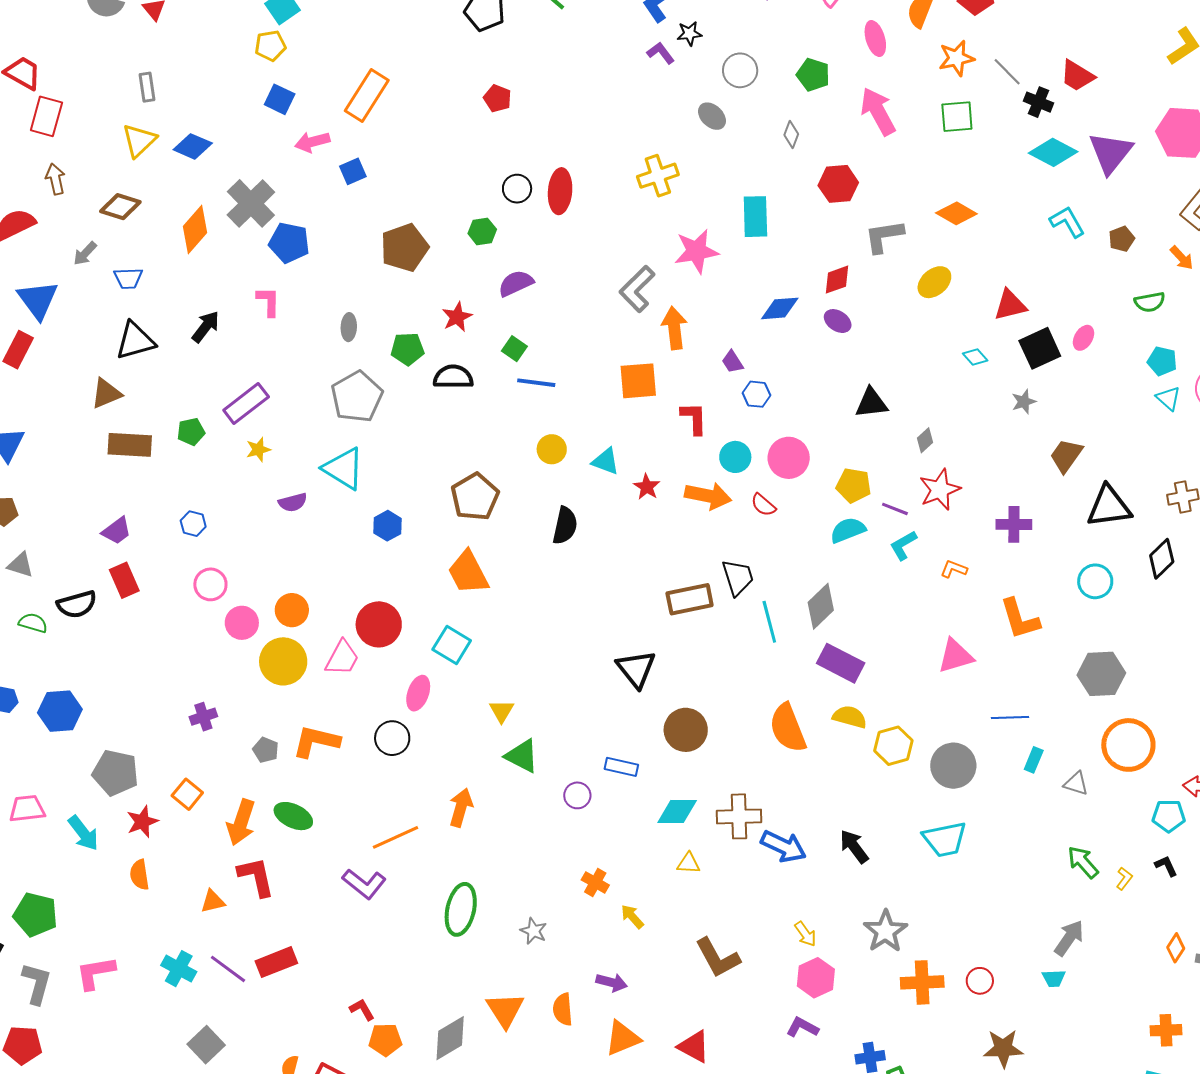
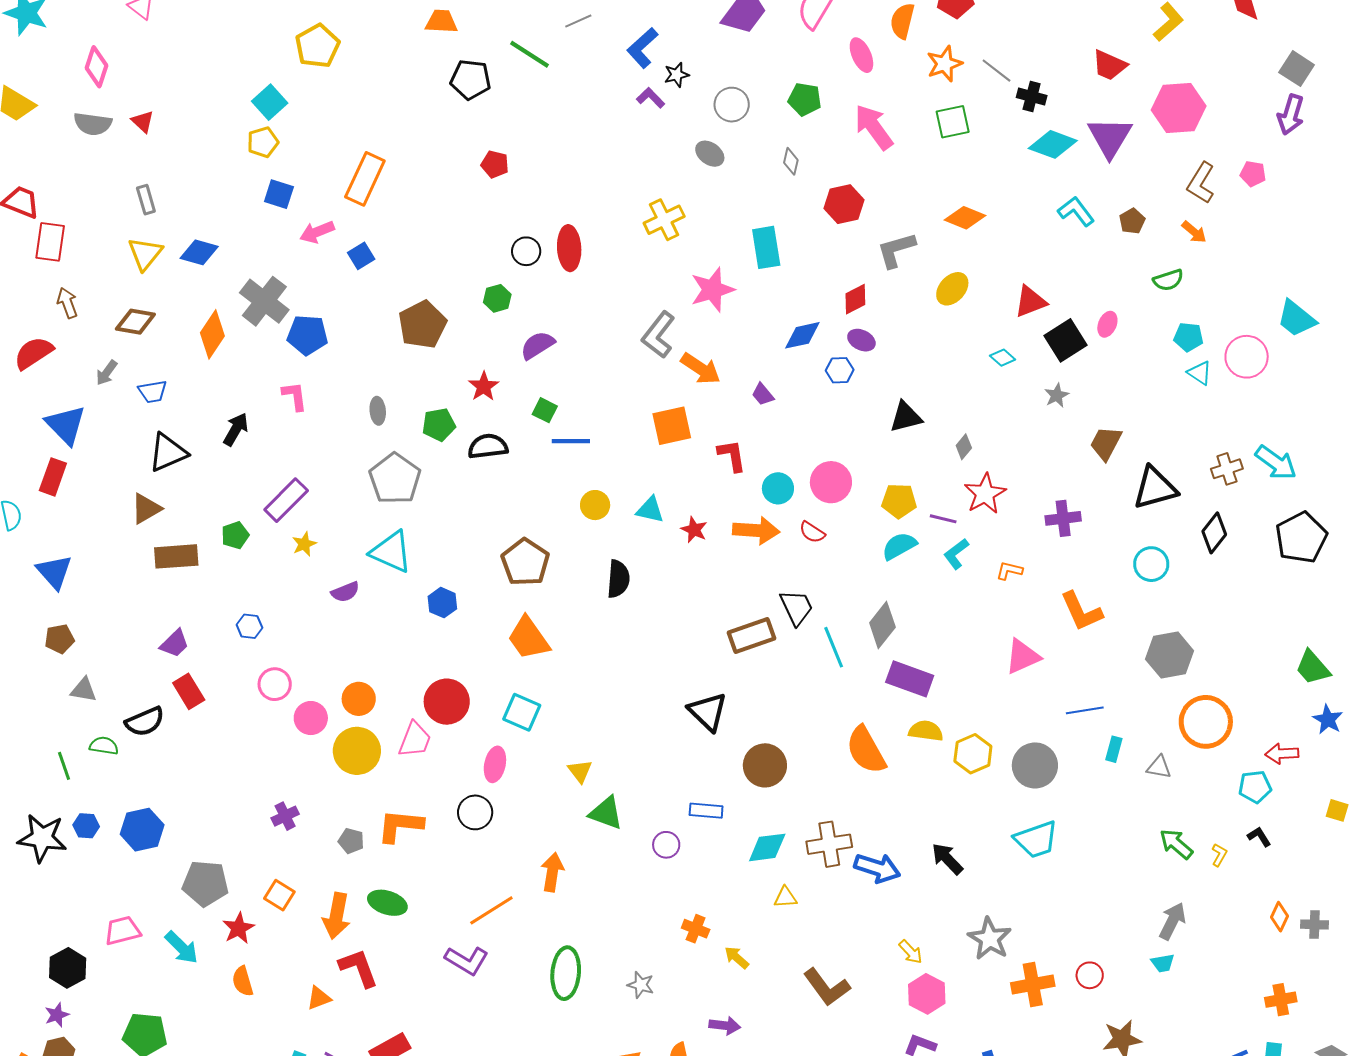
red trapezoid: (1077, 76) -> (1110, 65), moved
orange arrow: (674, 328) -> (701, 369), turned 138
blue hexagon: (757, 394) -> (840, 370), moved

